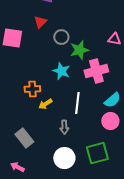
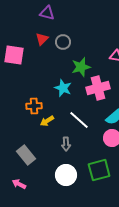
gray circle: (61, 37) -> (63, 42), moved
white line: (77, 103) -> (79, 120), turned -55

